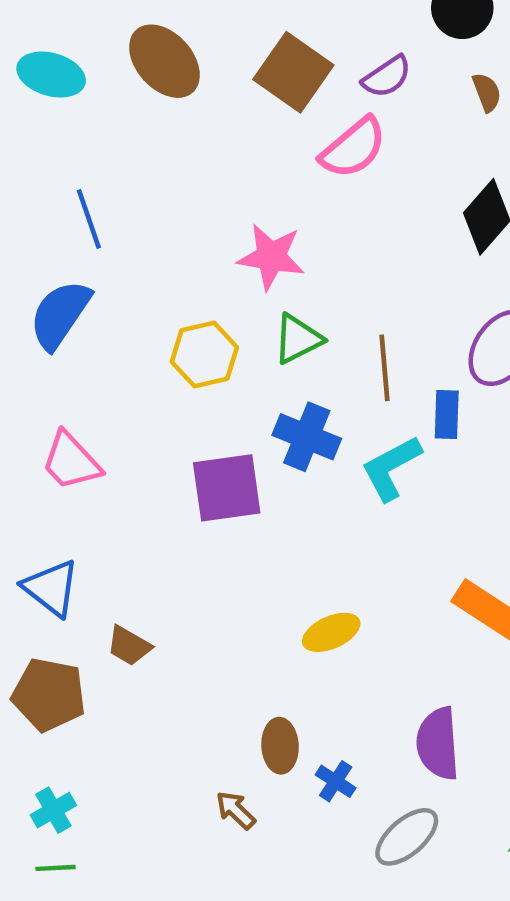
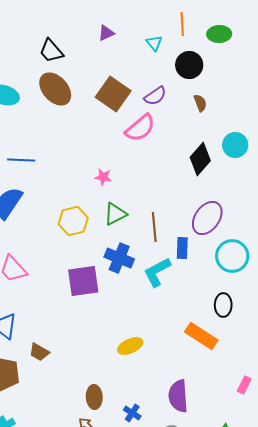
blue line: (89, 219) -> (21, 160), turned -68
pink star: (271, 257) -> (103, 177), size x0.6
brown ellipse: (280, 746) -> (94, 397), moved

